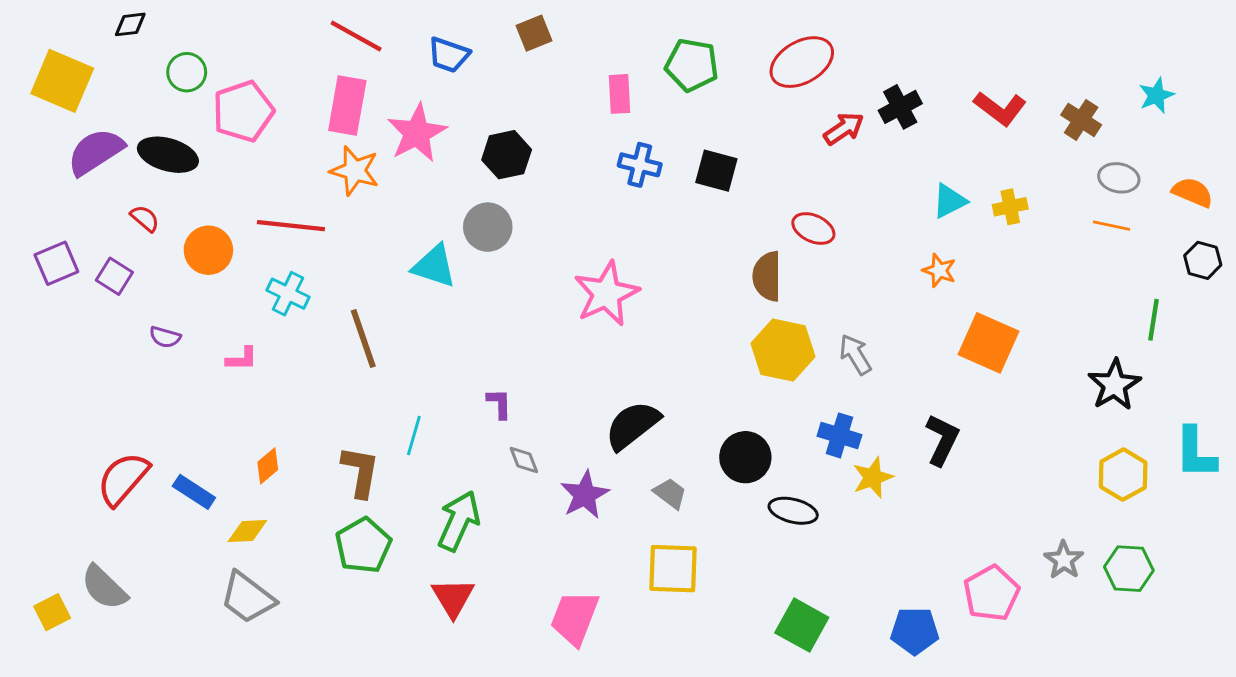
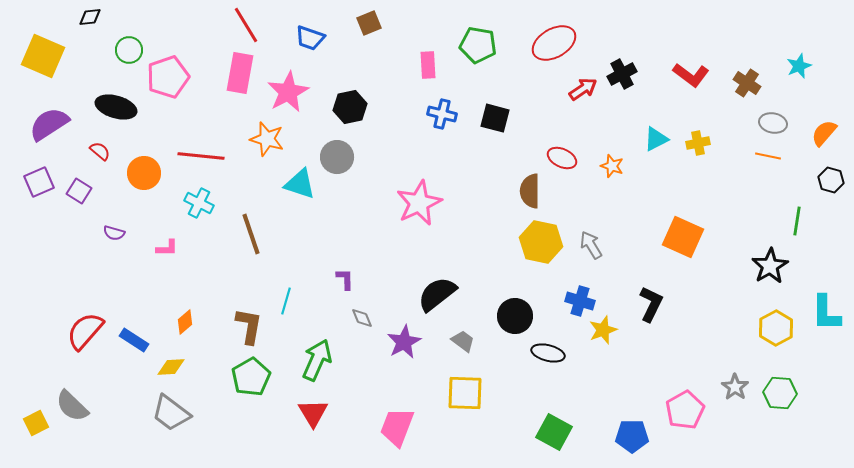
red line: (356, 36) -> (246, 25), turned 30
purple semicircle: (96, 152) -> (49, 124), moved
orange star: (355, 171) -> (267, 139), moved
orange semicircle: (1193, 192) -> (824, 133), turned -72
orange star: (939, 270) -> (612, 166), moved

